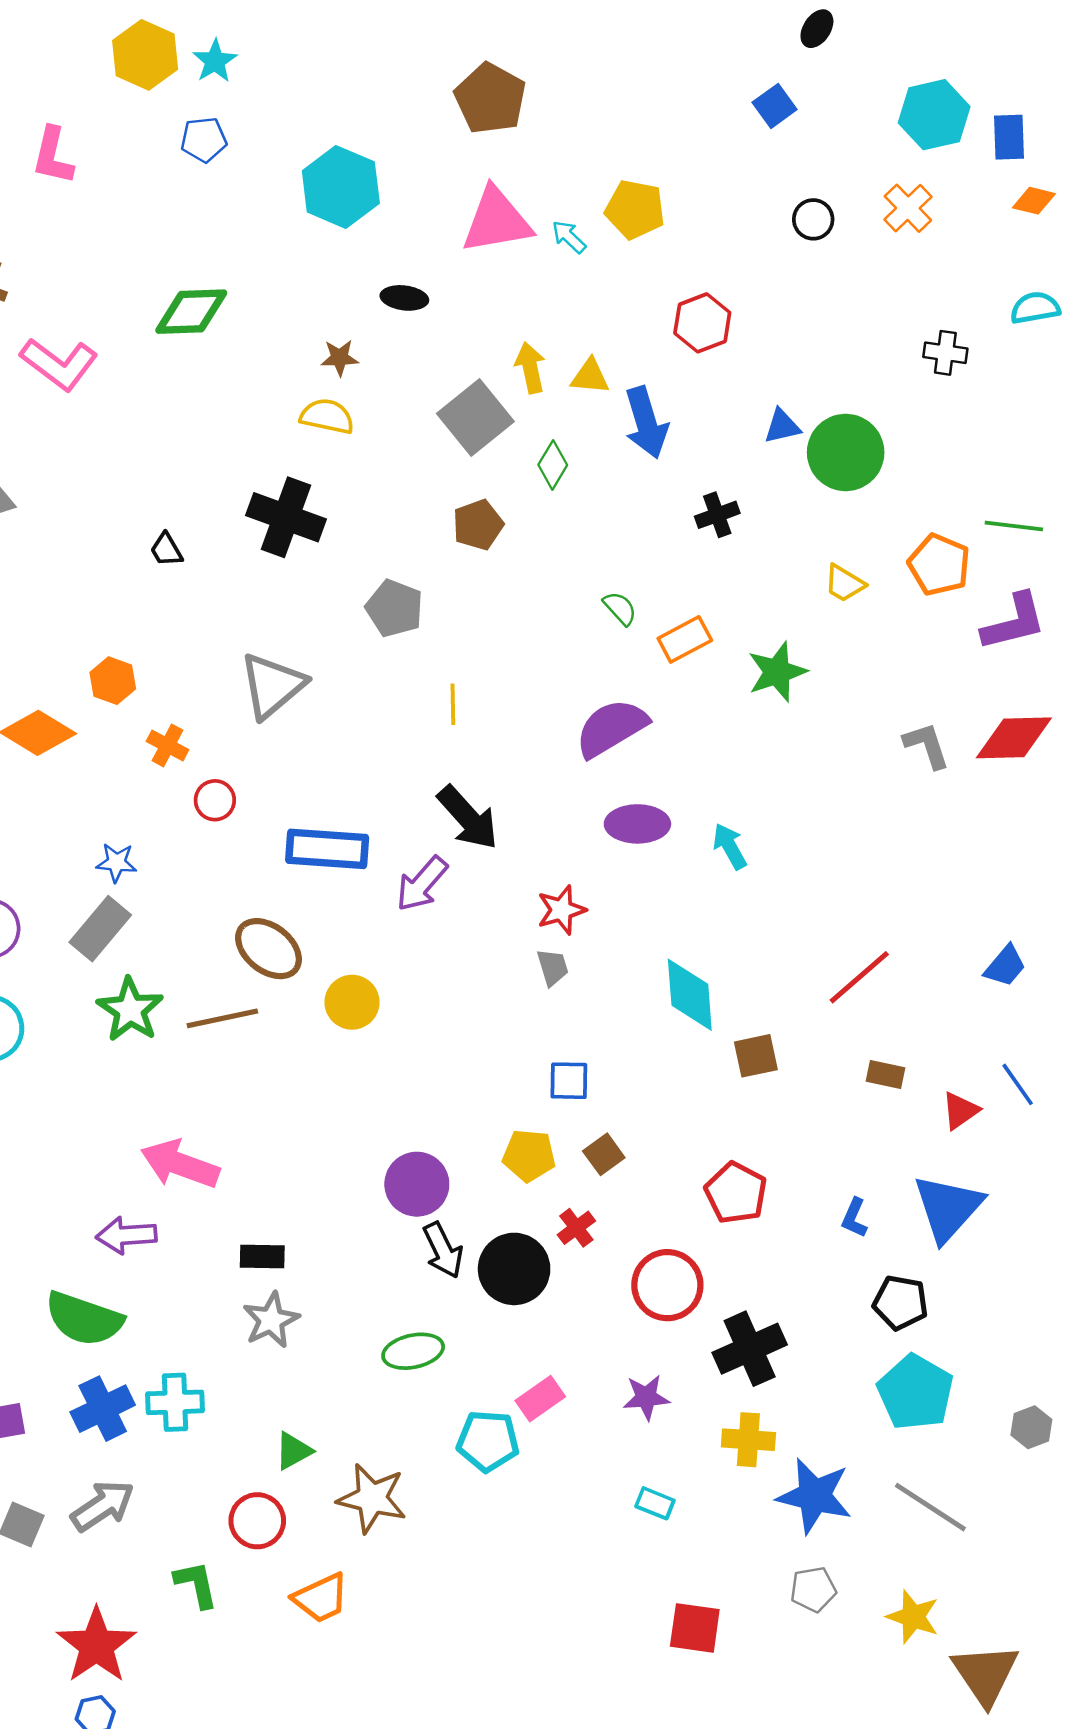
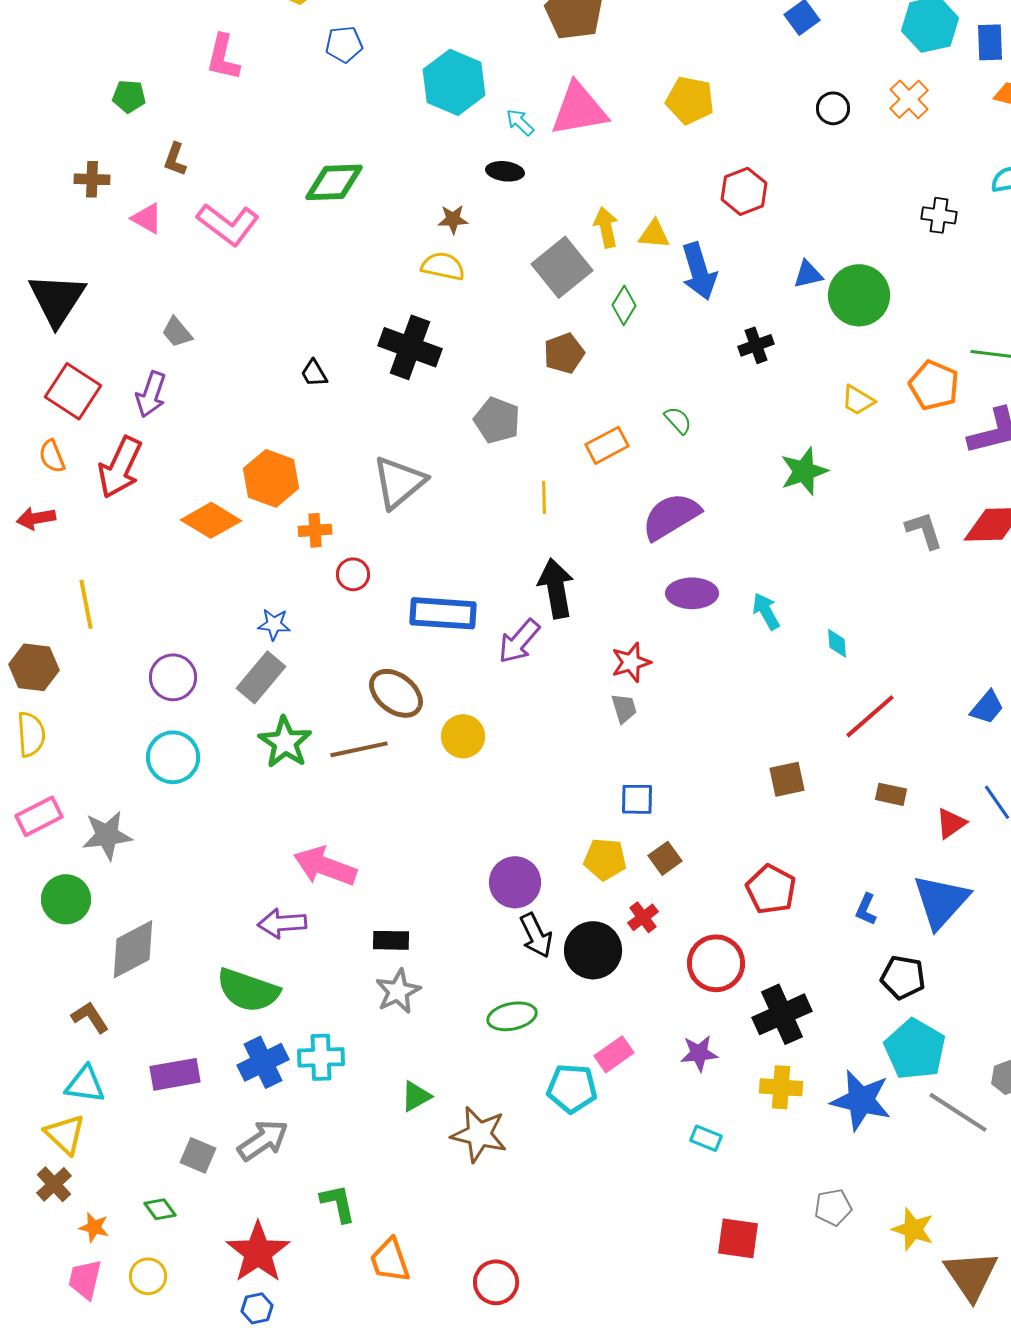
cyan arrow: (569, 237) -> (520, 122), moved
orange rectangle: (685, 639) -> (607, 445), moved
orange hexagon: (113, 681) -> (271, 478), size x1.5
orange cross: (168, 745) -> (315, 530), turned -32
black arrow: (468, 818) -> (556, 588), turned -148
cyan diamond: (690, 995) -> (837, 643), moved, size x0.5
blue star: (814, 1496) -> (861, 1100), moved
gray line: (930, 1507) -> (958, 1112), moved
red circle: (257, 1521) -> (496, 1282), moved
orange trapezoid: (321, 1598) -> (390, 1260), moved, turned 96

